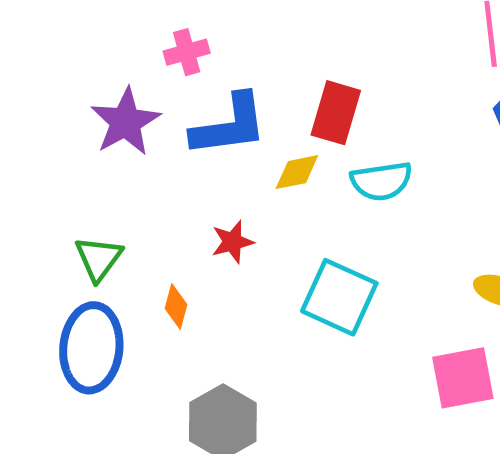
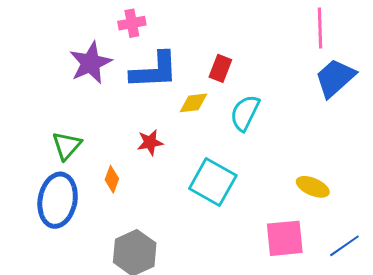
red rectangle: (336, 113) -> (220, 68), size x0.7
cyan semicircle: (381, 181) -> (245, 113), turned 120

